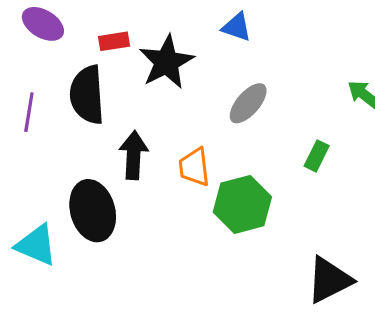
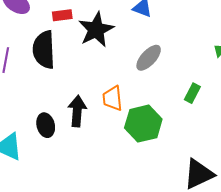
black arrow: (134, 155) -> (77, 111), moved
black ellipse: (93, 211) -> (46, 125), size x0.6

